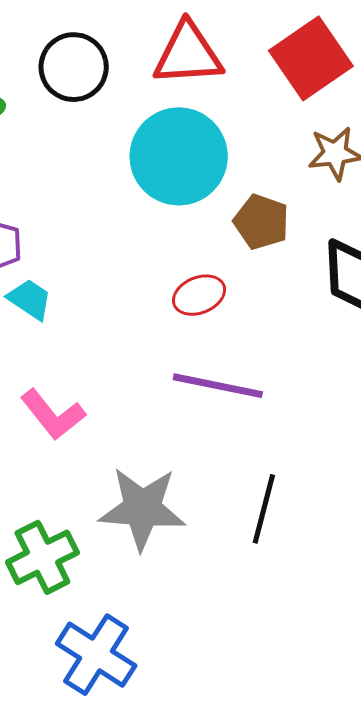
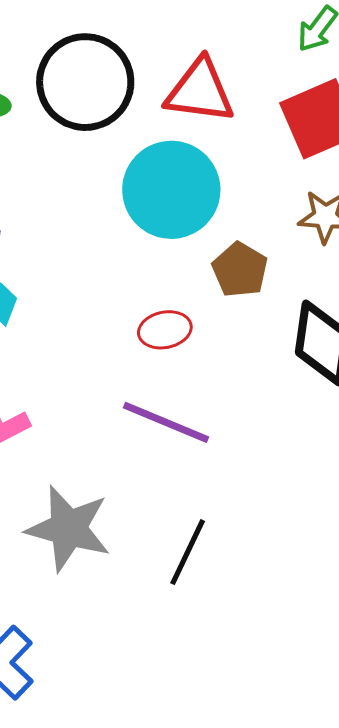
black circle: (74, 67) -> (85, 82), size x1.4

